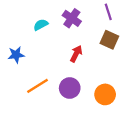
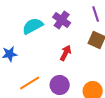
cyan semicircle: (41, 25) -> (33, 26), size x1.5

